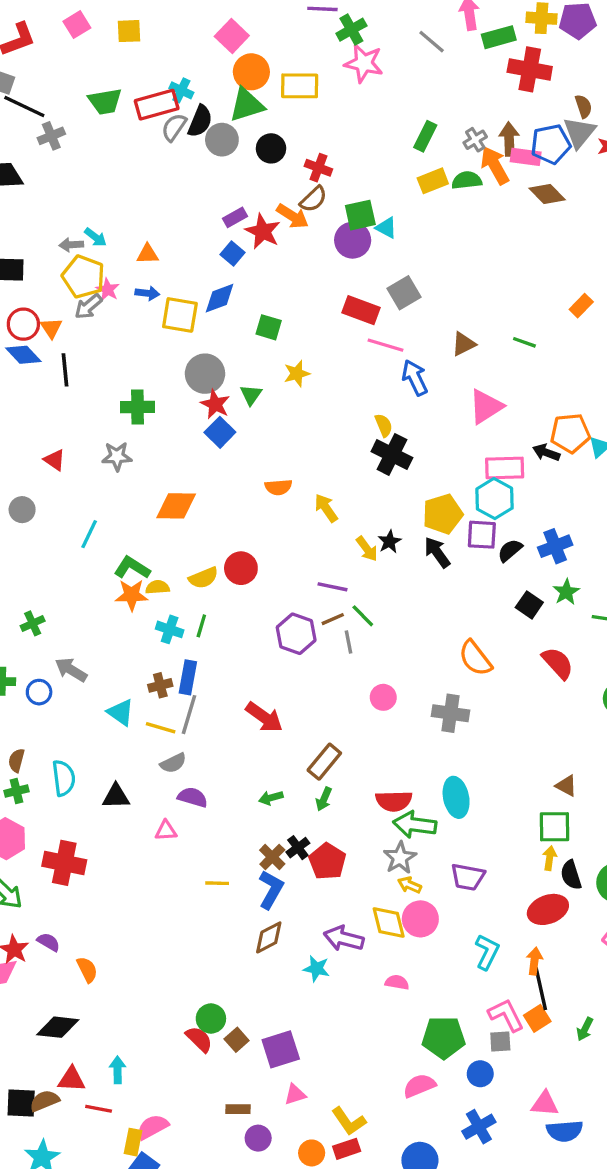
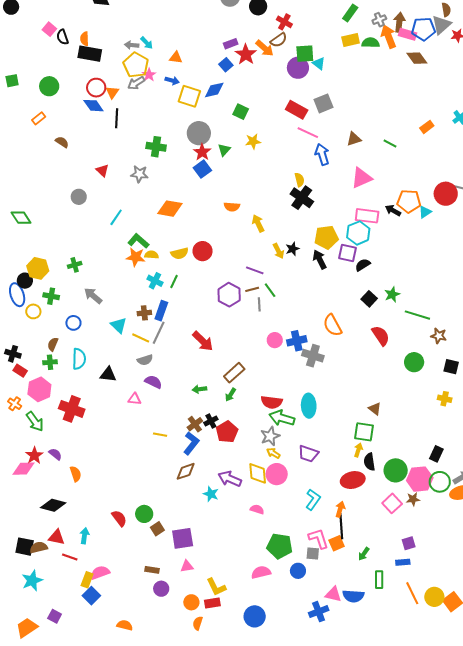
blue cross: (555, 546) -> (297, 341), moved
blue circle: (39, 692) -> (73, 323), moved
red semicircle: (199, 1039) -> (119, 518), moved
blue cross: (479, 1127) -> (319, 612), moved
blue semicircle: (565, 1131) -> (353, 596), moved

